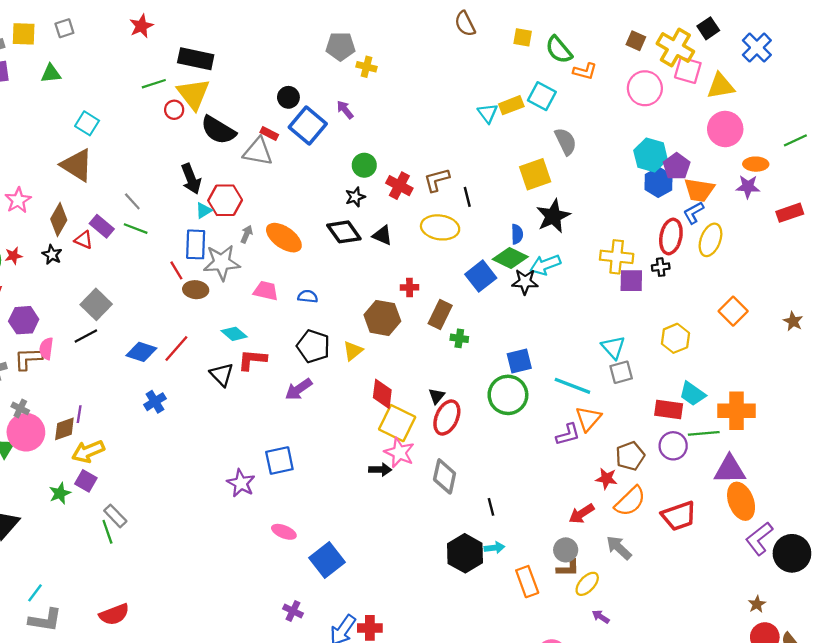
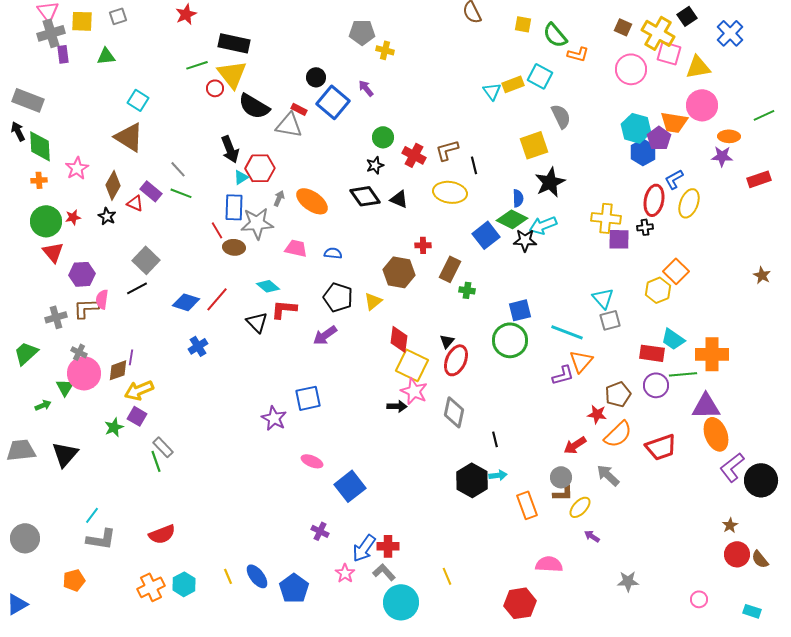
orange trapezoid: (699, 190) -> (674, 122), moved
orange square: (733, 311) -> (676, 271), moved

